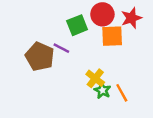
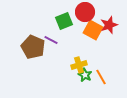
red star: (131, 18) -> (109, 25), moved
orange square: (112, 36) -> (93, 30), turned 30
yellow cross: (95, 78) -> (79, 65), turned 35

